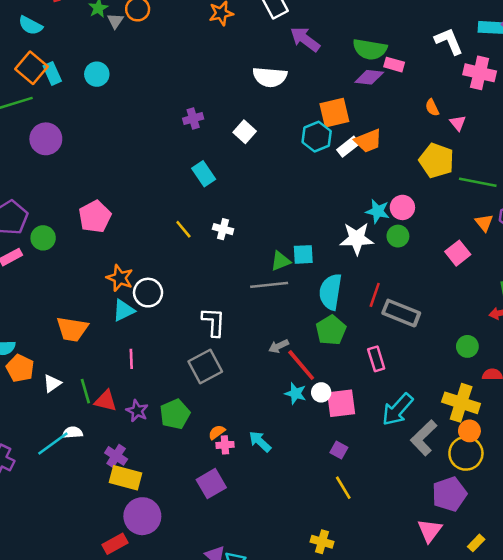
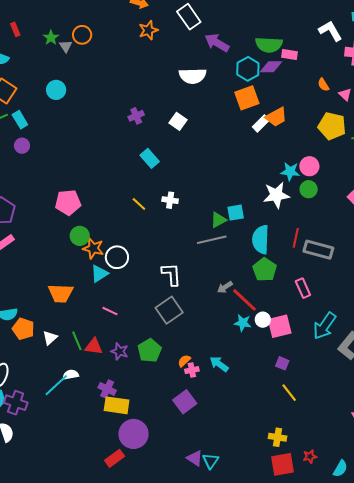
cyan rectangle: (52, 74) -> (20, 120), moved
cyan hexagon: (317, 137) -> (248, 69), moved
purple circle: (46, 139) -> (22, 146), size x0.6
pink pentagon: (95, 217) -> (68, 202), turned 30
green circle: (43, 238) -> (80, 236), moved
pink line: (131, 359) -> (110, 311), turned -56

